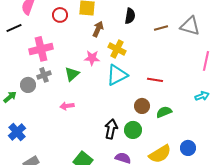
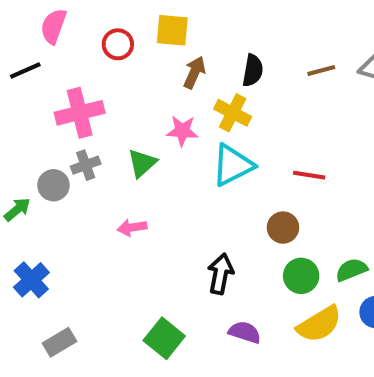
black semicircle: (130, 16) -> (253, 70), moved
green semicircle: (164, 112) -> (351, 270), moved
green circle: (133, 130) -> (301, 276), moved

